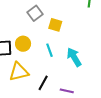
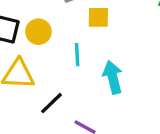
yellow square: (55, 25) -> (98, 17), turned -32

